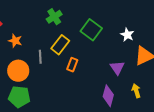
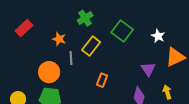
orange star: (15, 41) -> (59, 39), moved
orange rectangle: (72, 65) -> (102, 80), moved

